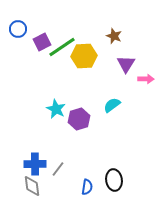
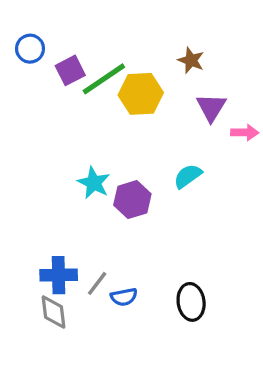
blue semicircle: (87, 187) -> (124, 297), moved, turned 70

